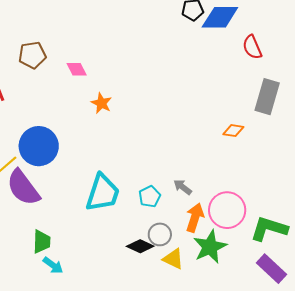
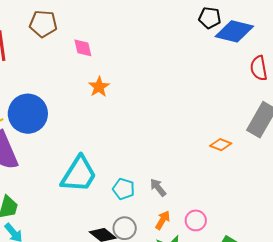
cyan pentagon: (150, 197) -> (124, 189), turned 30
pink circle: (227, 210) -> (196, 220), size x0.6
orange arrow: (195, 218) -> (163, 220), size x0.7

